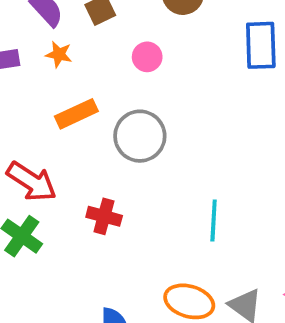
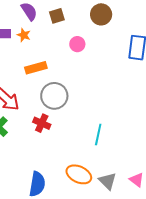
orange star: (59, 54) -> (24, 35), moved
gray circle: (140, 136) -> (54, 96), moved

